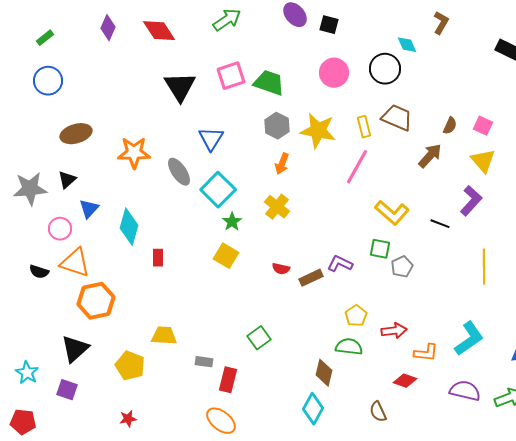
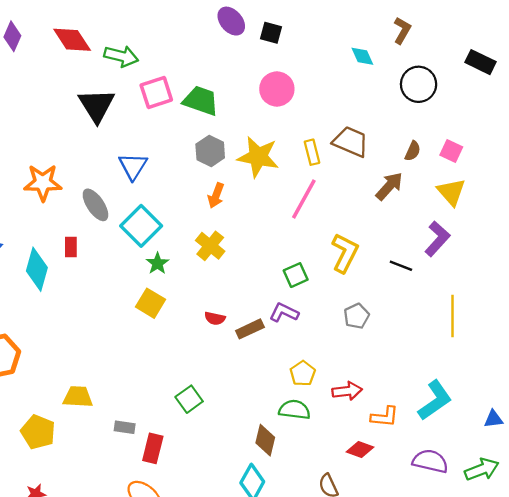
green arrow: (227, 20) -> (121, 56), moved, turned 48
black circle: (385, 69) -> (419, 84), moved
yellow L-shape: (392, 213) -> (345, 253), turned -104
green square: (380, 249) -> (296, 275), moved, turned -35
red rectangle: (158, 258) -> (71, 247), moved

